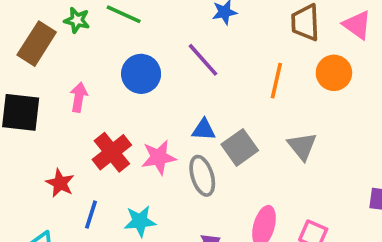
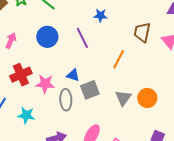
orange circle: (334, 73) -> (147, 98), moved

